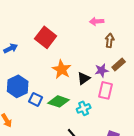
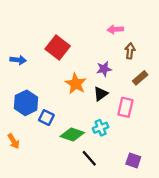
blue arrow: (11, 48) -> (18, 60), turned 32
purple star: (102, 70) -> (104, 69), moved
green diamond: (59, 101) -> (72, 134), moved

